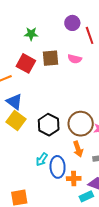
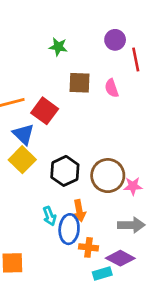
pink semicircle: (75, 59) -> (112, 88), turned 48
red square: (26, 63) -> (45, 111), moved
orange arrow: (78, 149) -> (79, 211), moved
cyan arrow: (42, 159) -> (49, 216), turned -64

